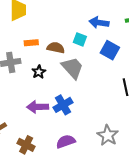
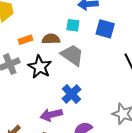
black star: (39, 72) -> (40, 67), size x1.6
purple arrow: (38, 107) -> (51, 115), moved

